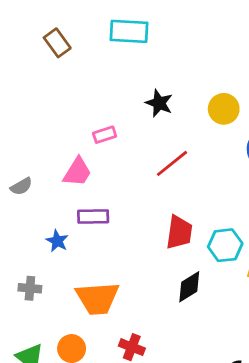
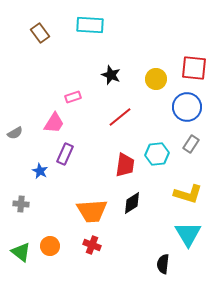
purple rectangle: (93, 216) -> (65, 154), turned -65
cyan hexagon: (225, 245) -> (157, 154), moved
orange trapezoid: (97, 298) -> (92, 211), moved

